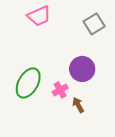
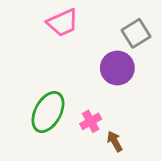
purple circle: (82, 69) -> (117, 68), moved

